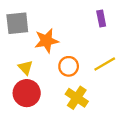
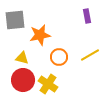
yellow triangle: (25, 67) -> (22, 58), turned -32
yellow cross: (77, 98) -> (48, 84), moved

